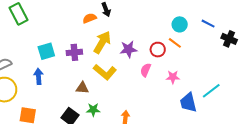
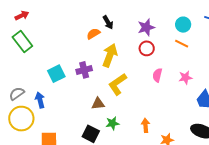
purple star: (128, 49) -> (146, 27), moved
red circle: (158, 50) -> (147, 48), moved
yellow L-shape: (105, 72) -> (118, 84), turned 115
blue arrow: (39, 76) -> (40, 100), moved

